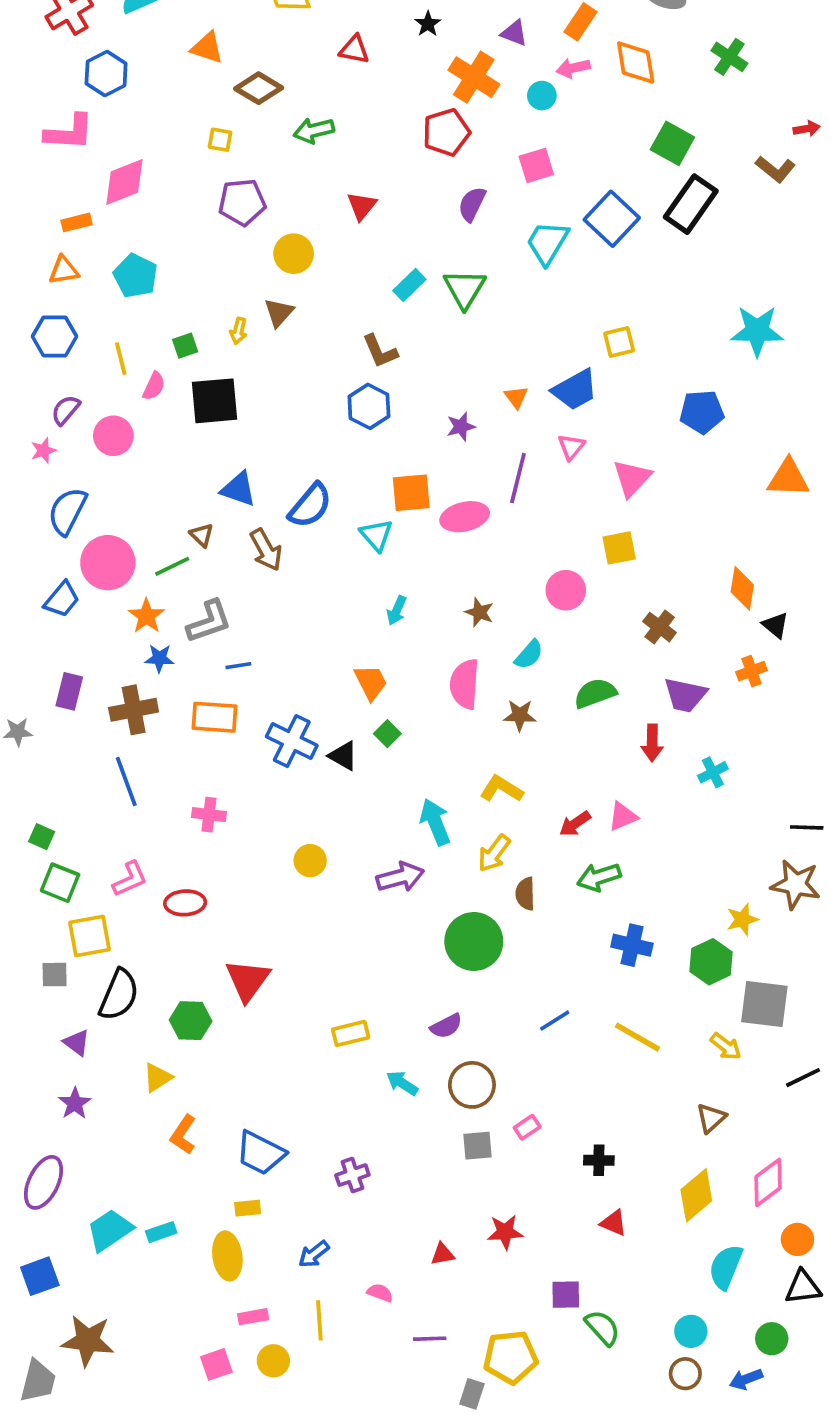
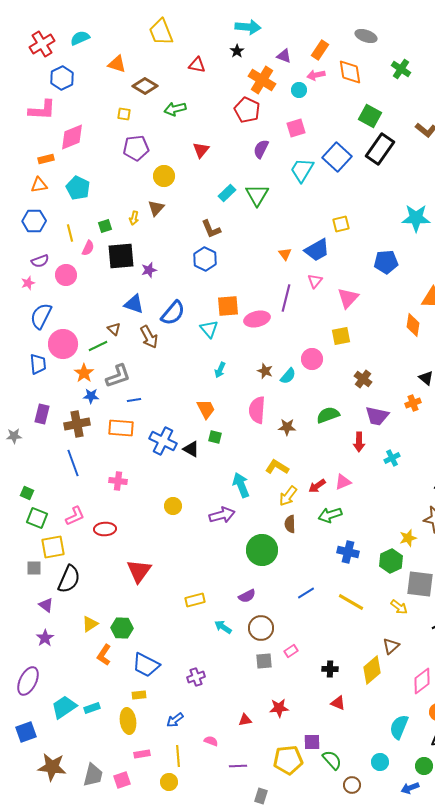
red pentagon: (446, 132) -> (247, 110), turned -30
purple semicircle: (66, 410) -> (40, 261), turned -150
purple star: (461, 427) -> (149, 270), moved
orange diamond: (742, 588) -> (413, 325), moved
blue trapezoid: (62, 599) -> (38, 364), turned -45
cyan semicircle: (529, 655) -> (288, 376), moved
green square: (387, 734) -> (215, 437), turned -32
yellow arrow: (494, 853) -> (288, 496), moved
green hexagon: (191, 1021) -> (122, 628), moved
yellow diamond: (696, 1195) -> (372, 670), moved
yellow pentagon: (511, 1357) -> (288, 760), moved
yellow circle: (273, 1361) -> (169, 782), moved
brown circle: (685, 1374) -> (352, 785), moved
gray trapezoid: (38, 1381) -> (93, 775), moved

